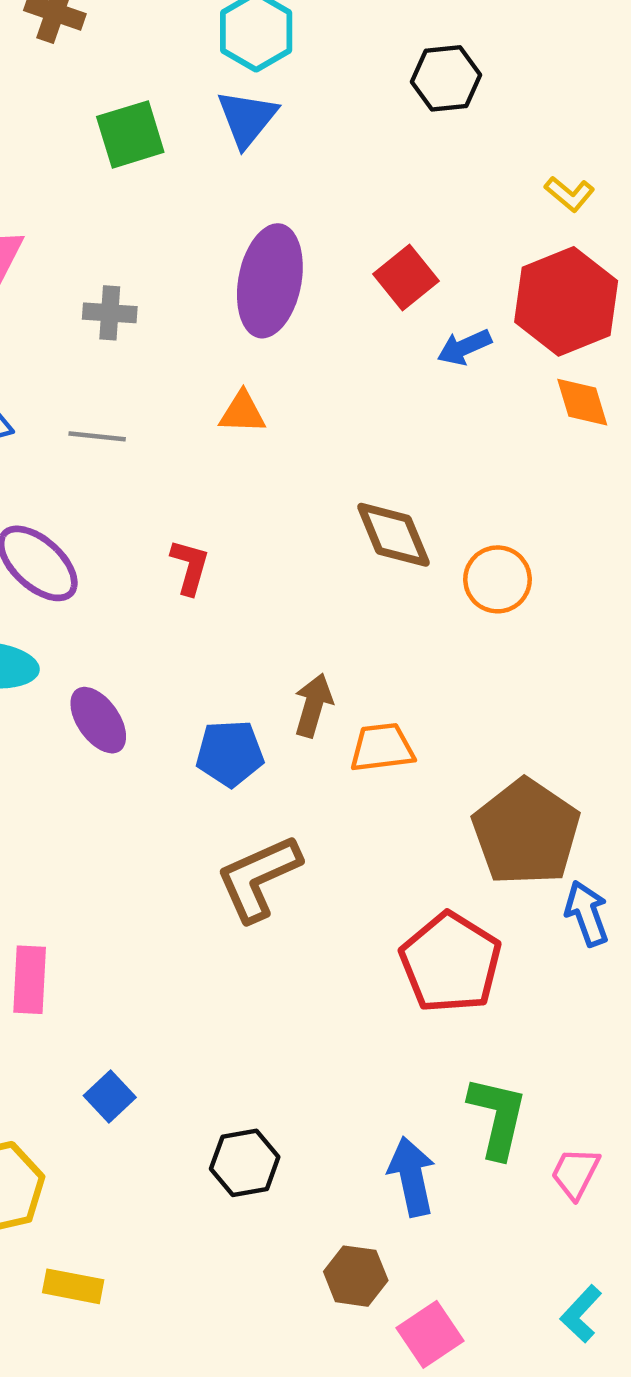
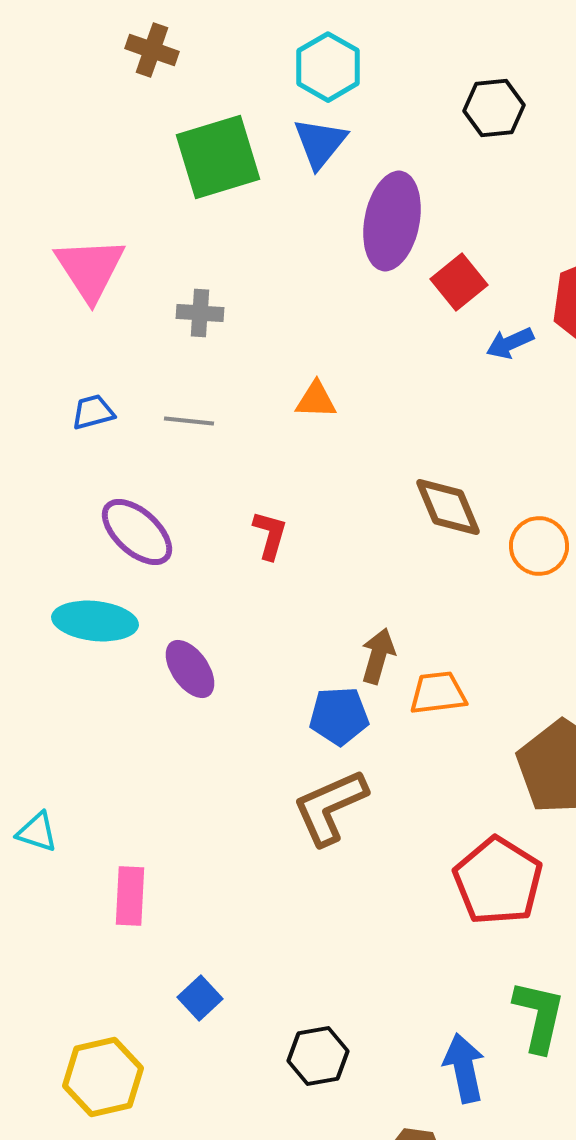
green square: (130, 134) -> (218, 157), size x1.4
purple ellipse: (270, 281) -> (392, 221), moved
blue pentagon: (230, 753) -> (339, 716), moved

